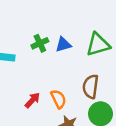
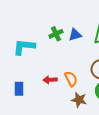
red arrow: (32, 100) -> (50, 80), turned -136

